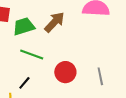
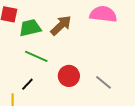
gray line: (100, 76) -> (103, 82), turned -42

